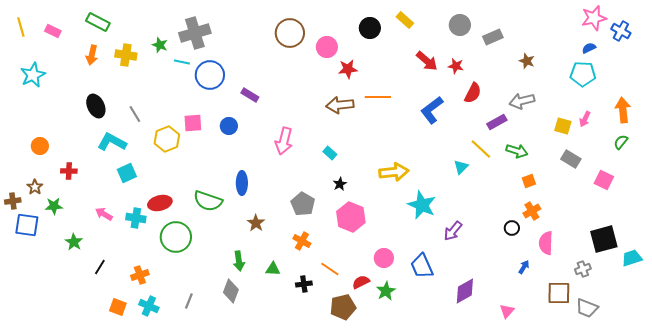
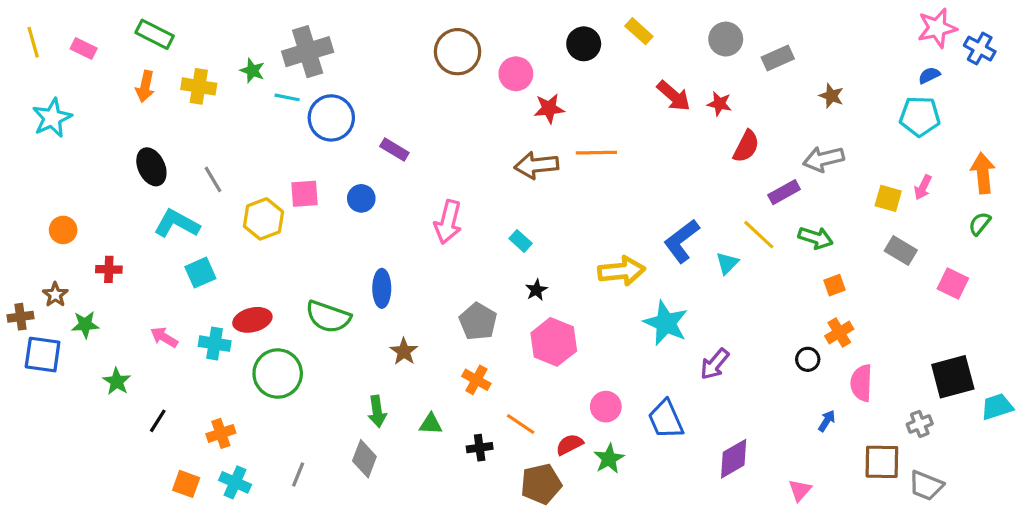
blue L-shape: (432, 110) -> (682, 241), moved

